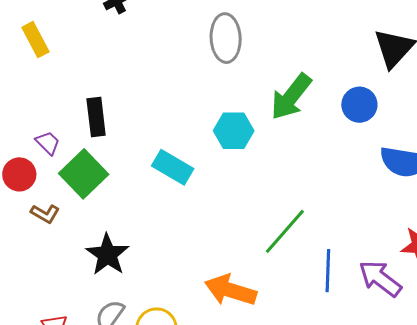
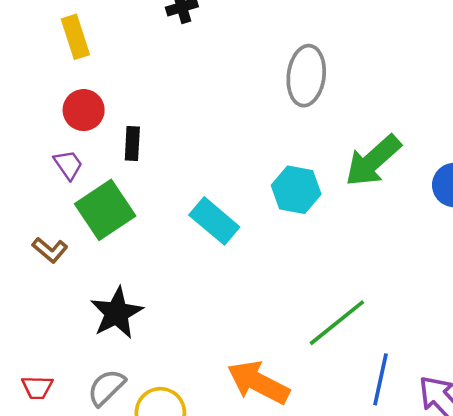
black rectangle: (96, 117) -> (132, 144), size x0.7
red circle: (19, 174) -> (84, 110), moved

